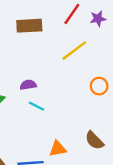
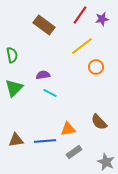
brown rectangle: (29, 26) -> (44, 25), turned 40
orange circle: (99, 86) -> (96, 67), moved

